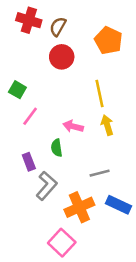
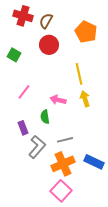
green square: (17, 90) -> (14, 55), moved
gray line: (100, 173) -> (65, 140), moved
pink square: (62, 243) -> (61, 191), moved

